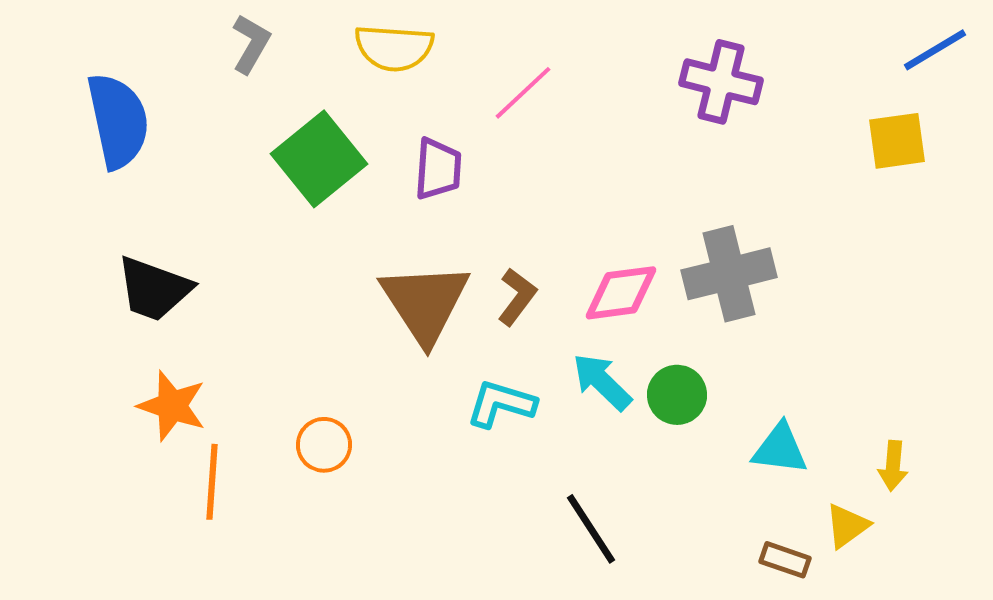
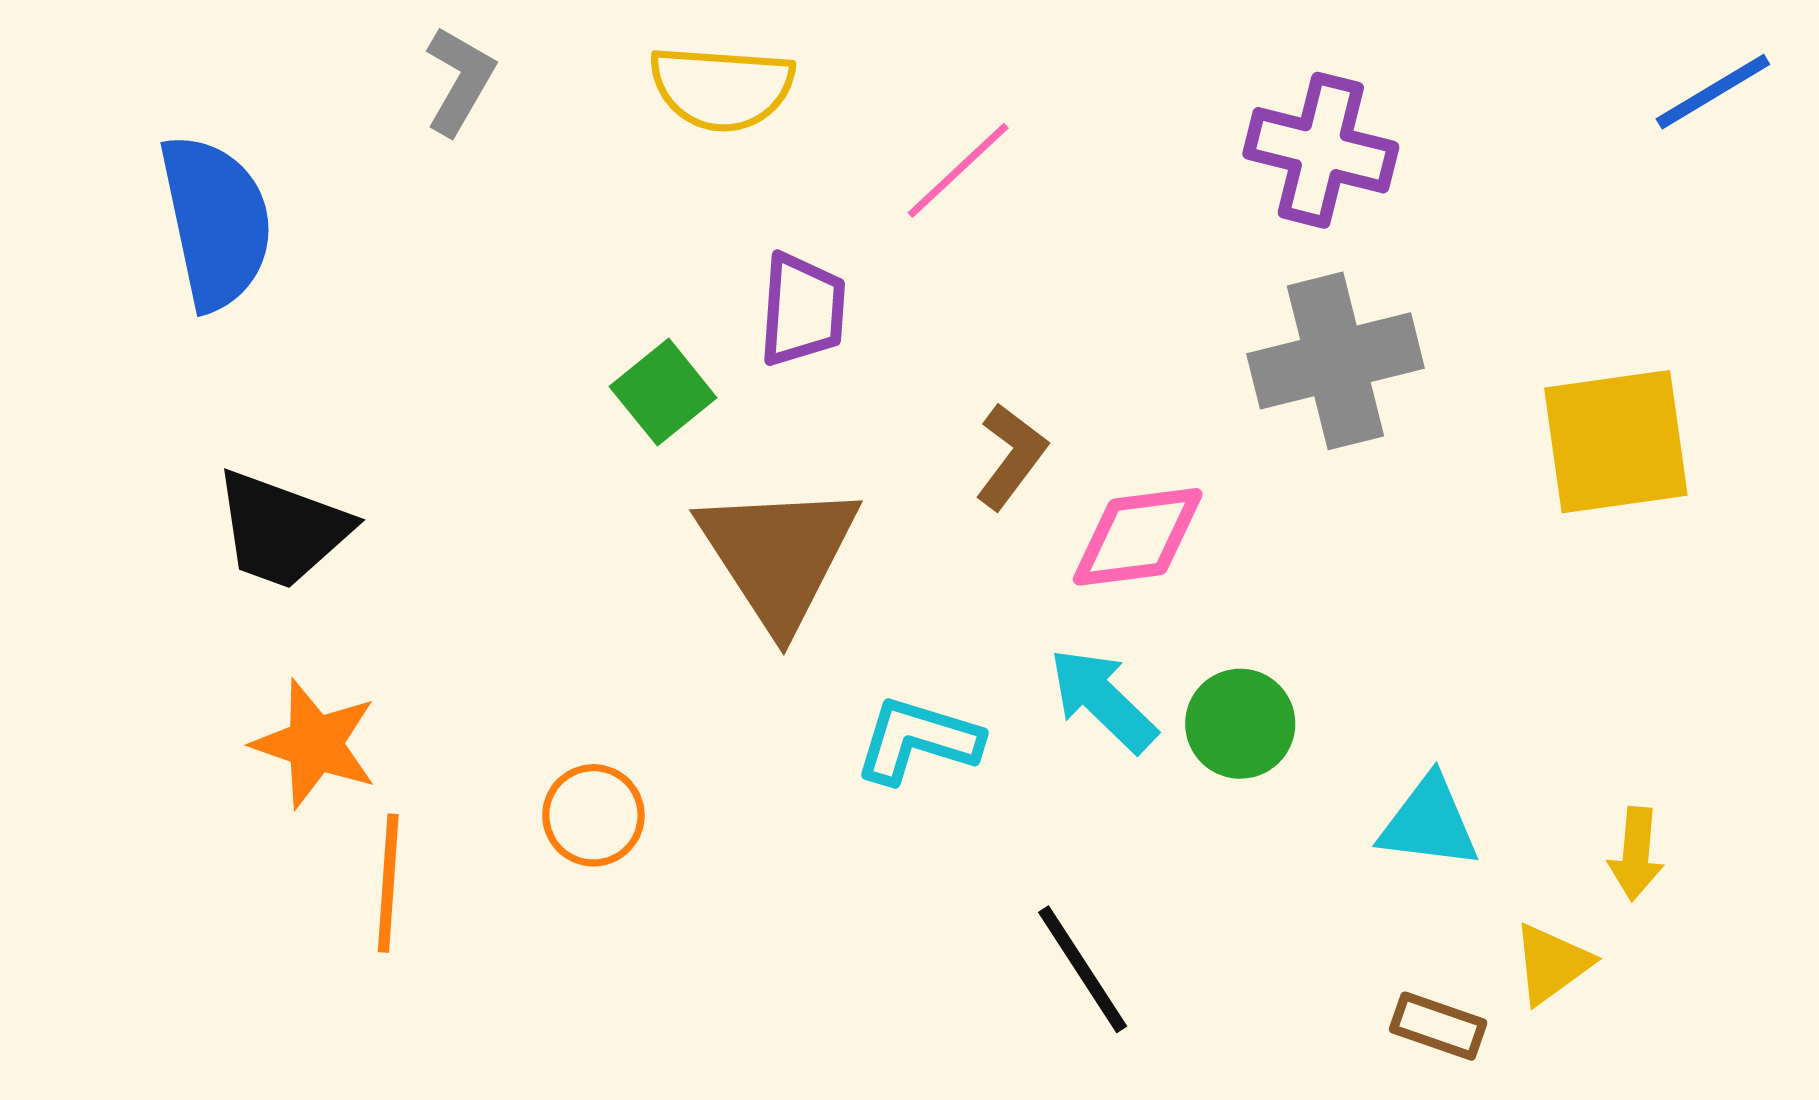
yellow square: (897, 141) -> (1616, 442), moved, size x1.4
green square: (319, 159) -> (663, 392), moved, size x0.6
gray cross: (729, 274) -> (1335, 361), moved
brown L-shape: (517, 297) -> (1011, 456), moved

